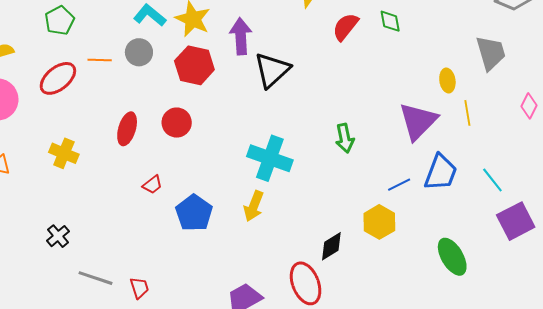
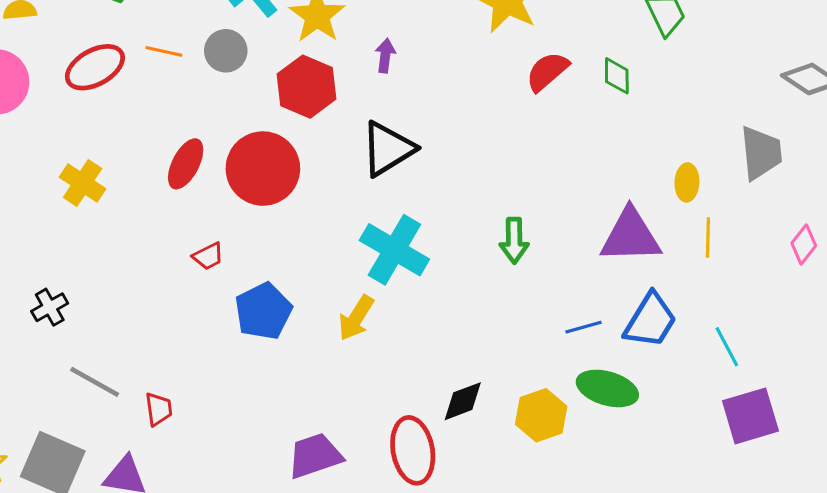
purple arrow: (241, 36) -> (385, 56), size x0.6
black triangle: (272, 70) -> (388, 149), moved
purple triangle: (418, 121) -> (631, 236), turned 33
red circle: (177, 123) -> (263, 169), size x1.6
yellow hexagon: (379, 222) -> (541, 415), moved
green ellipse: (452, 257) -> (607, 388), moved, turned -54

